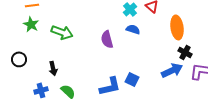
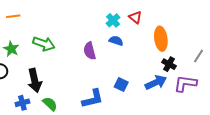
green star: (31, 24) -> (11, 49), moved
black arrow: (53, 68) -> (35, 80), size x1.6
blue square: (132, 79) -> (121, 84), moved

